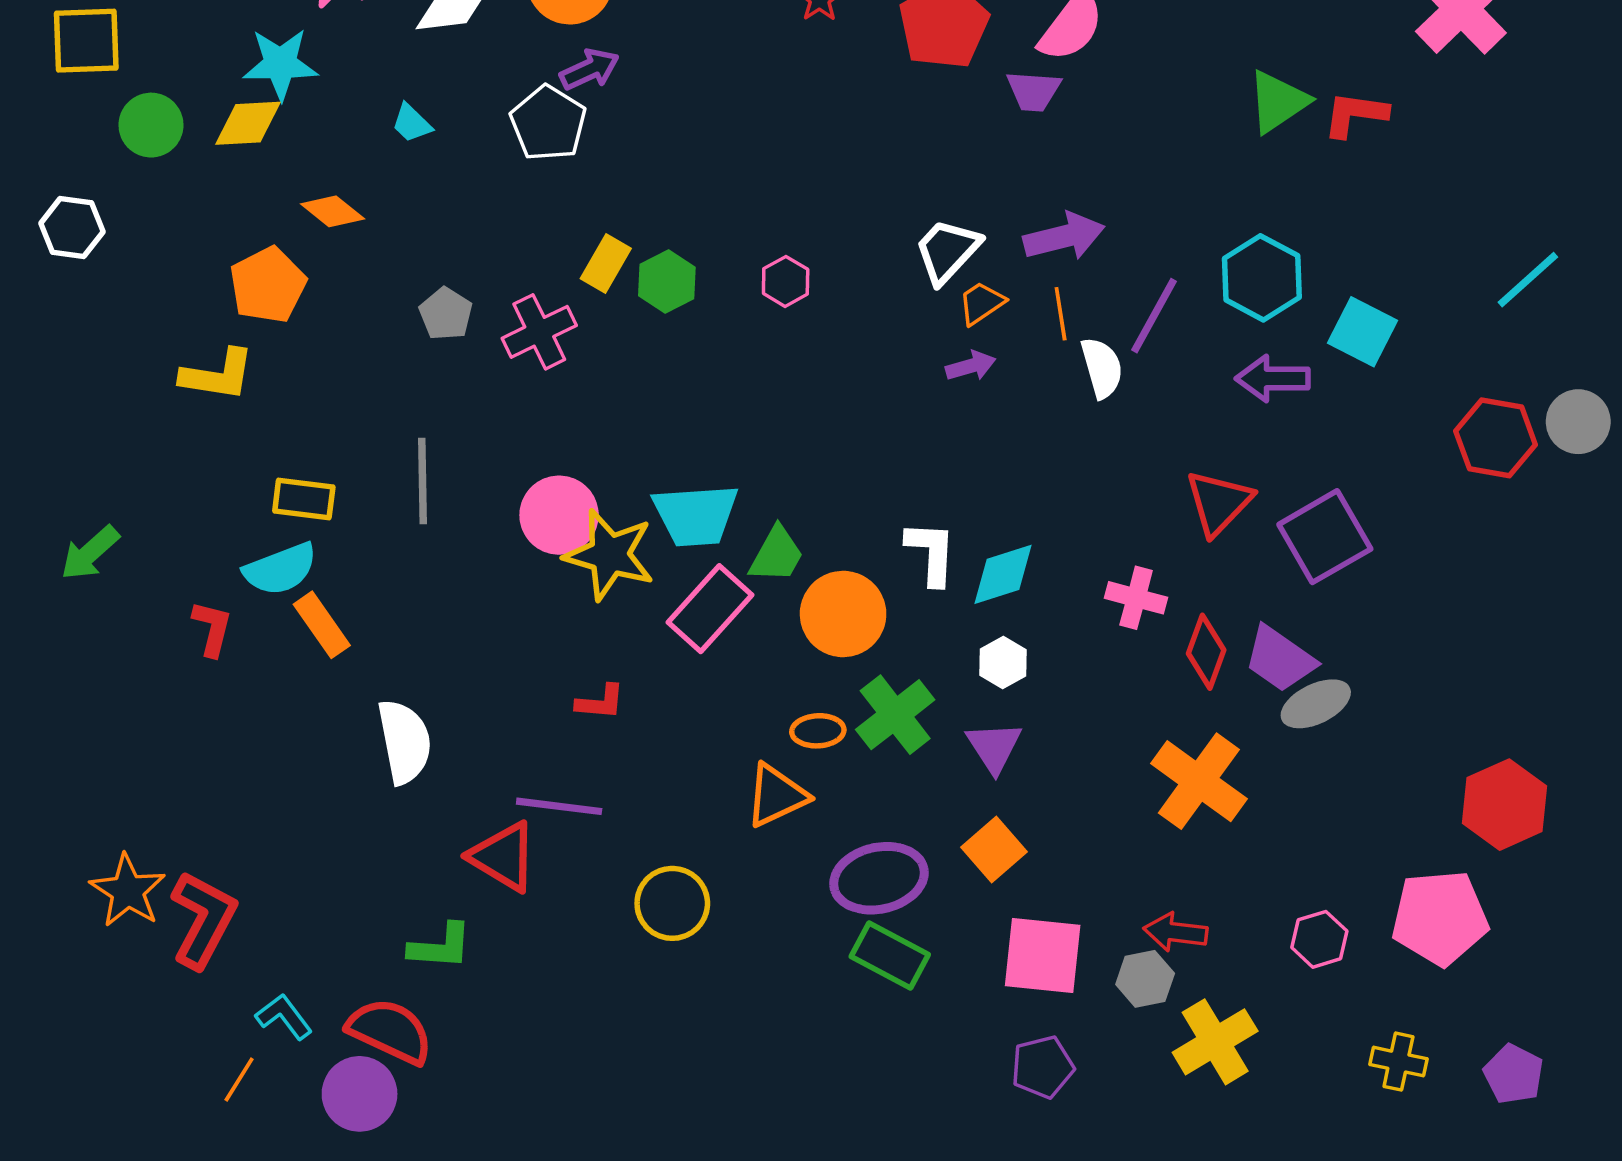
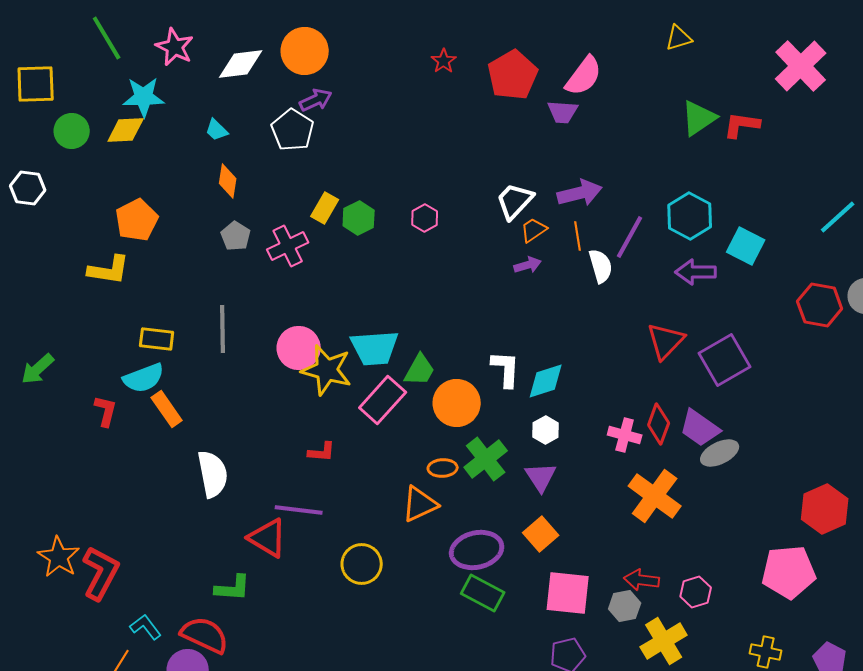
orange diamond: (333, 211) -> (228, 181), moved, turned 60
pink cross: (1136, 598) -> (625, 435), moved
pink hexagon: (1319, 939) -> (696, 592), moved

